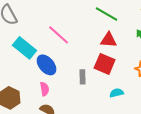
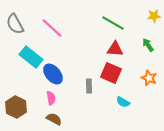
pink line: (59, 35) -> (52, 28), moved
cyan semicircle: (117, 93) -> (123, 102), turned -136

